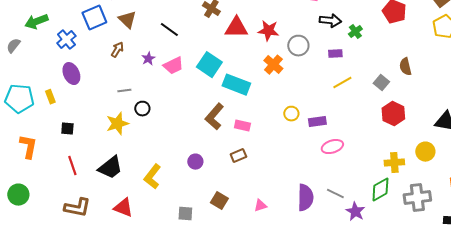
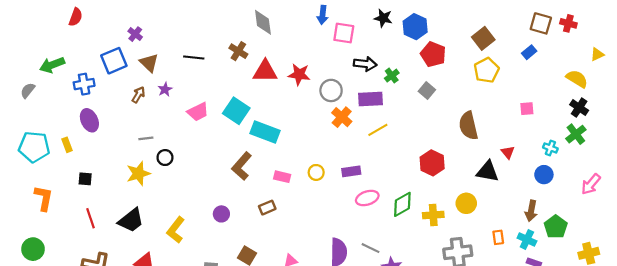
black line: (169, 30) -> (194, 57), moved, turned -30
blue cross: (66, 40) -> (84, 84), turned 30
purple rectangle: (335, 54) -> (370, 99), size x1.6
purple star: (148, 59) -> (165, 89), moved
orange cross: (273, 65) -> (342, 117), moved
brown semicircle: (405, 67) -> (468, 126), moved, size x1.5
gray square: (381, 83) -> (427, 90), moved
yellow circle: (291, 114) -> (316, 172), moved
pink rectangle: (242, 126) -> (282, 177), moved
green diamond: (380, 190) -> (402, 204), moved

